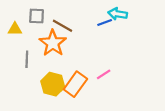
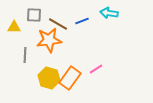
blue line: (105, 23) -> (82, 21), moved
orange star: (53, 43) -> (49, 40), turned 30

